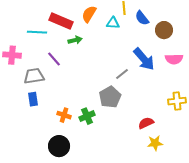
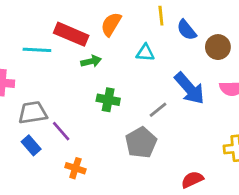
cyan triangle: (113, 23) -> (145, 53), moved
purple line: (54, 59) -> (61, 131), moved
blue rectangle: (33, 99) -> (31, 145), turned -32
green cross: (87, 116) -> (108, 100), moved, turned 35

